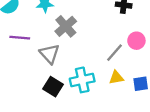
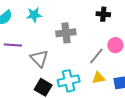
gray cross: (66, 26) -> (66, 33), moved, turned 36

